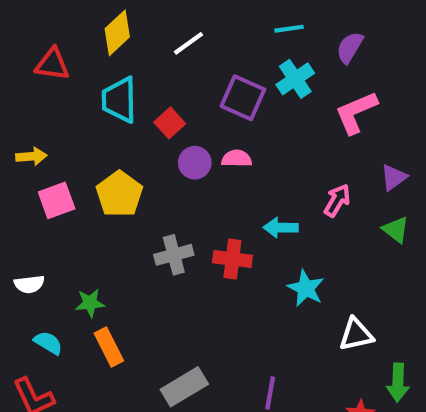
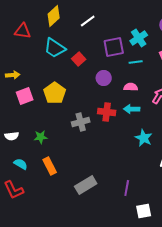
cyan line: (289, 29) -> (136, 62), moved
purple square: (243, 98) -> (114, 47), turned -35
cyan trapezoid: (119, 100) -> (55, 48), turned -55
pink semicircle: (237, 158) -> (131, 87), moved
purple circle: (195, 163) -> (104, 78), moved
red cross: (232, 259) -> (107, 112), moved
green star: (90, 303) -> (41, 137), moved

